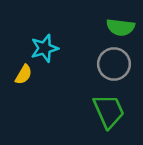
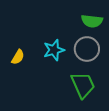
cyan star: (45, 48) -> (54, 50), moved

